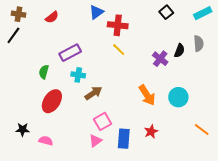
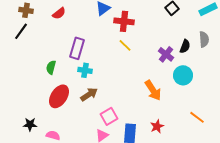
purple rectangle: (70, 53) -> (77, 48), turned -45
brown arrow: (93, 93) -> (89, 94), moved
cyan circle: (178, 97) -> (183, 75), moved
orange line: (202, 130) -> (197, 117), moved

